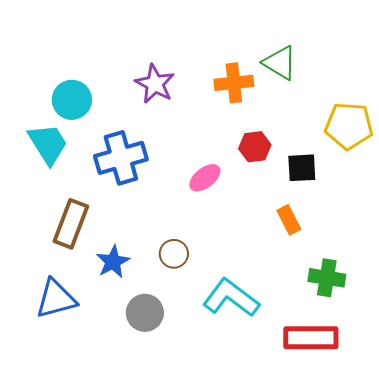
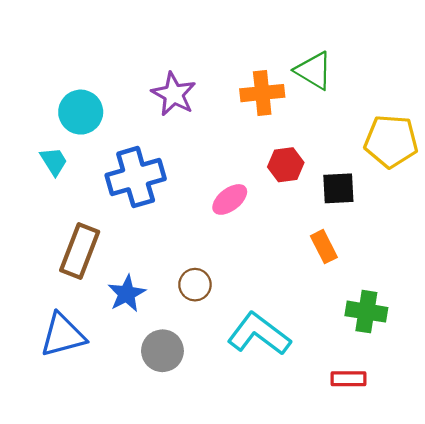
cyan trapezoid: (48, 144) -> (54, 161), size x0.6
red rectangle: (311, 338) -> (349, 379), size x0.6

